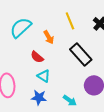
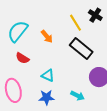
yellow line: (70, 21) -> (75, 23), moved
red semicircle: (37, 57) -> (22, 58), moved

